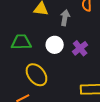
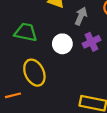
purple cross: (80, 48) -> (91, 42), moved

